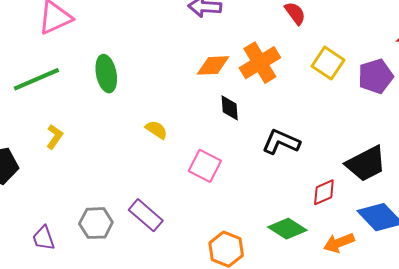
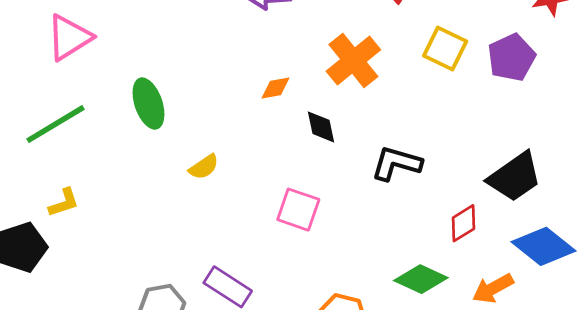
orange diamond: (213, 65) -> (275, 88), moved, size x0.7
yellow semicircle: (156, 130) -> (204, 167), moved, turned 120
yellow L-shape: (55, 137) -> (64, 203), moved, turned 45

